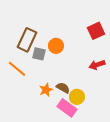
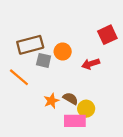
brown rectangle: (27, 40) -> (30, 45), turned 50
red arrow: (97, 65) -> (91, 64), moved
pink rectangle: (67, 108) -> (75, 121), turned -36

